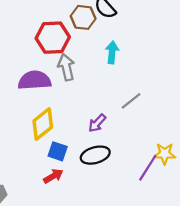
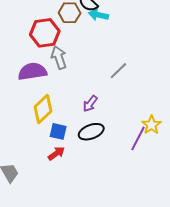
cyan arrow: (112, 52) -> (98, 15), moved, turned -78
gray line: (131, 101) -> (118, 71), moved
yellow star: (165, 154) -> (151, 125), turned -30

